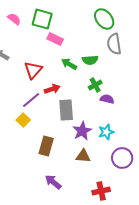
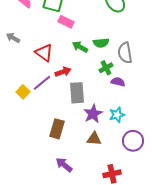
gray semicircle: (114, 44) -> (125, 53), moved
red triangle: (33, 70) -> (44, 53), turned -36
yellow square: (23, 120) -> (23, 92), moved

